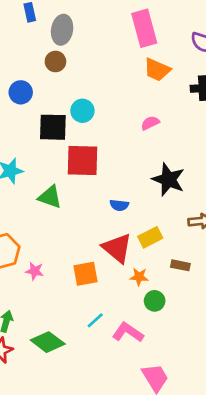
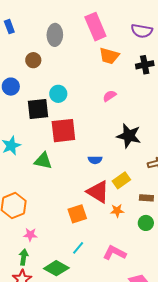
gray ellipse: (62, 30) -> (55, 35), moved
pink star: (35, 271) -> (30, 235), moved
green circle: (155, 301) -> (146, 223), moved
cyan line: (95, 320) -> (78, 248), moved

